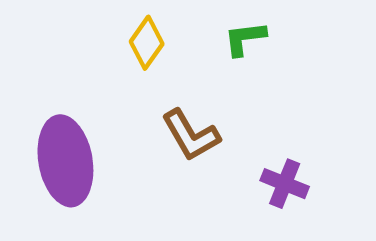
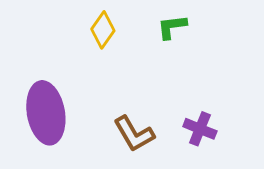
brown L-shape: (191, 135) -> (134, 134), moved

